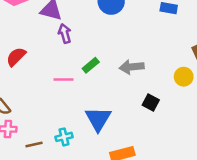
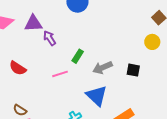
red semicircle: (16, 57) -> (18, 68), turned -84
gray arrow: (132, 67) -> (103, 68), moved

